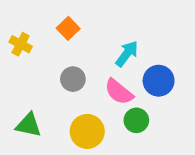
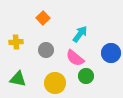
yellow cross: (21, 44) -> (16, 42), moved, turned -32
blue circle: (159, 81) -> (111, 53), moved

